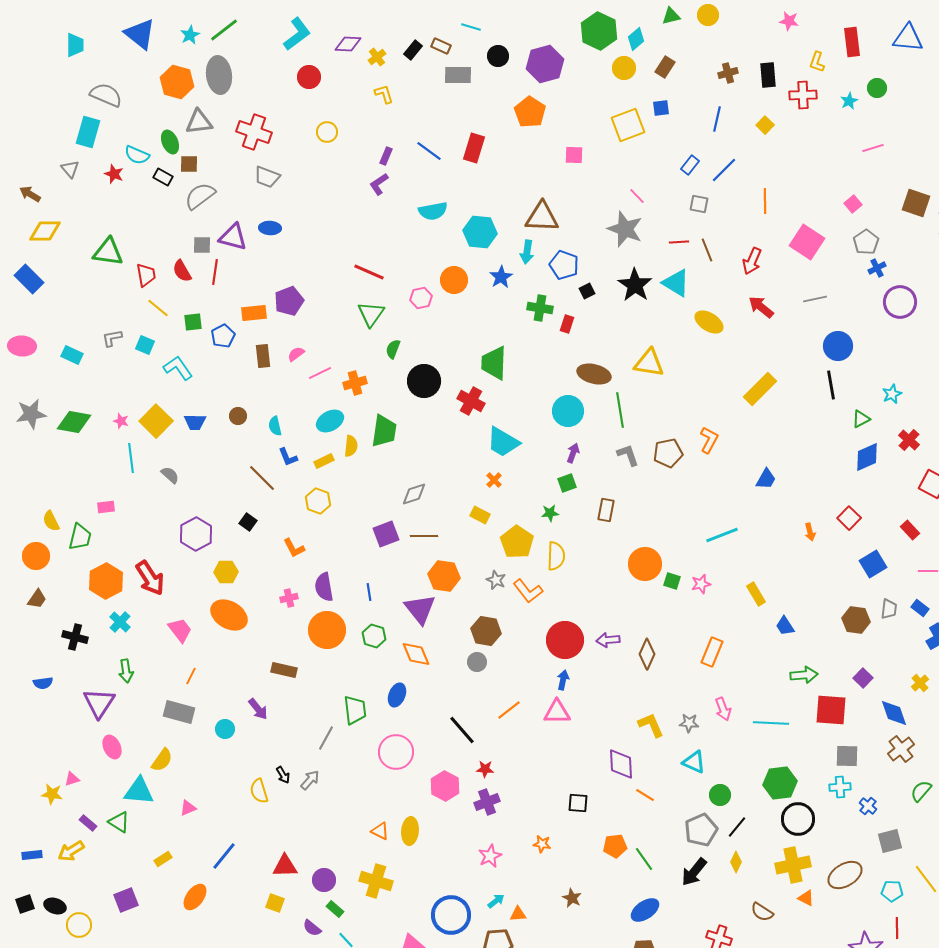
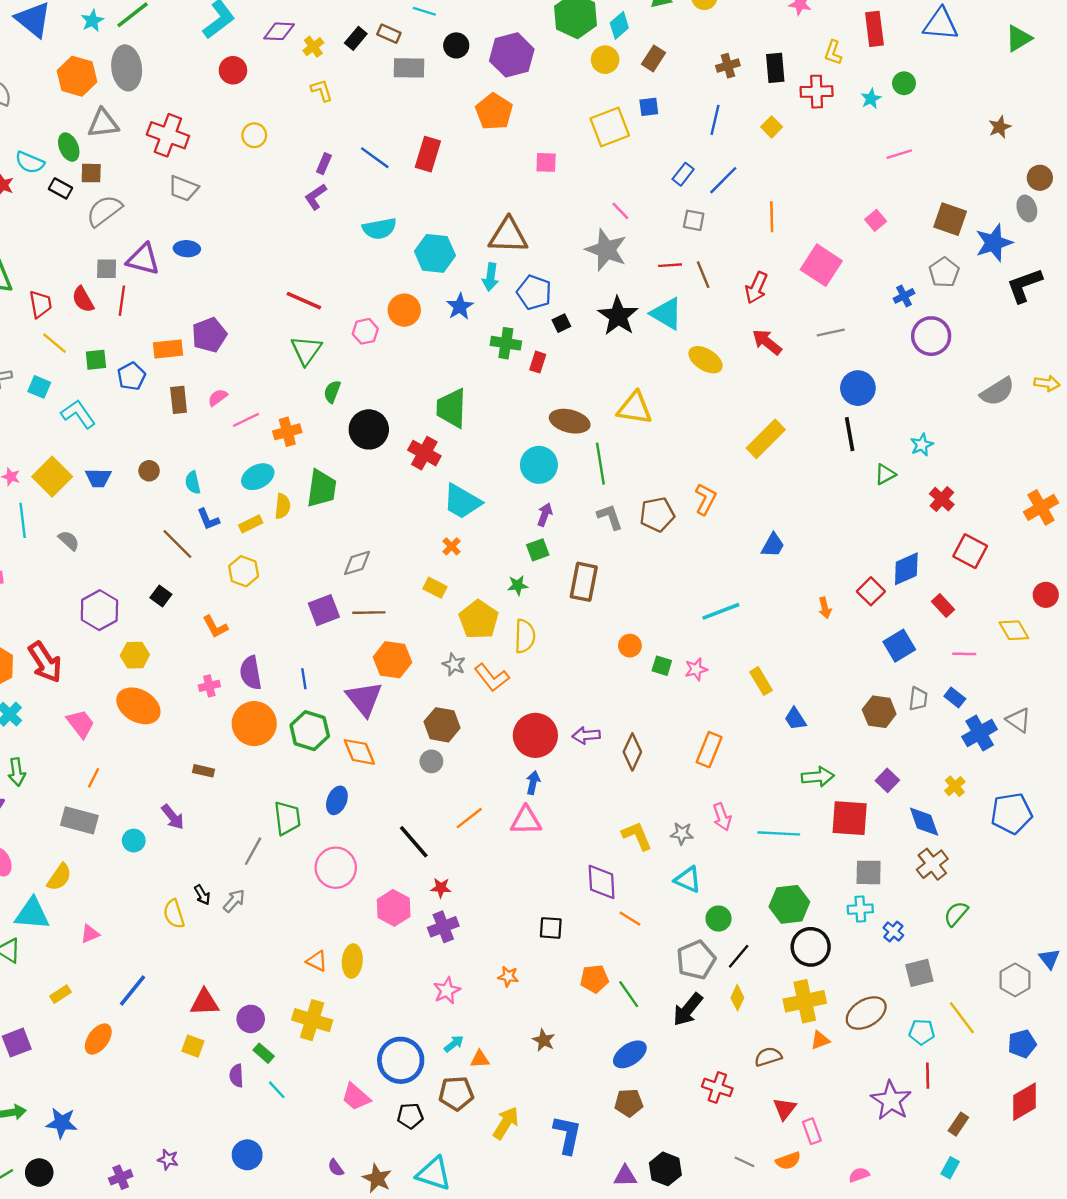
gray pentagon: (866, 242) -> (944, 272), moved
blue diamond: (867, 457) -> (906, 569), moved
brown rectangle: (606, 510) -> (584, 582), size x1.4
orange circle: (645, 564) -> (630, 646), size x0.6
green hexagon: (374, 636) -> (310, 731), size x1.4
brown rectangle: (284, 670) -> (203, 771), size x0.7
orange triangle: (806, 898) -> (820, 1040), turned -48
brown semicircle: (762, 912) -> (768, 1057), turned 130
purple semicircle: (312, 928) -> (236, 1076), turned 48

